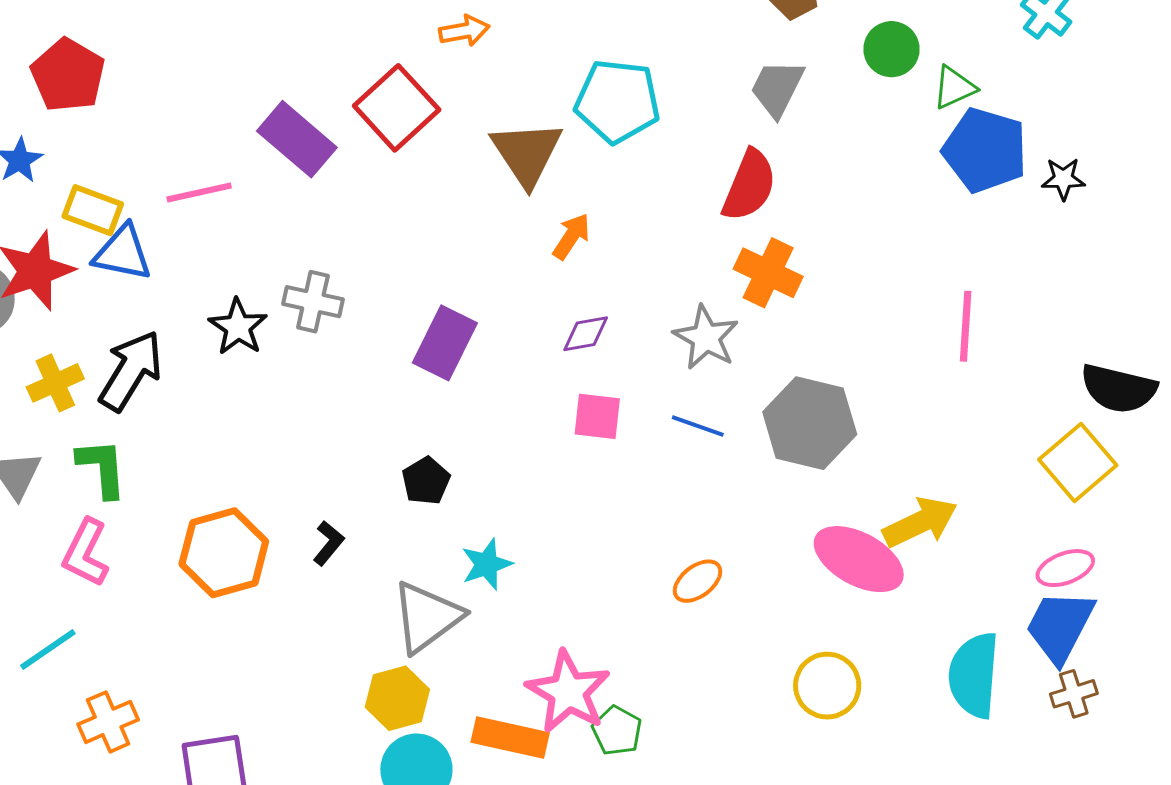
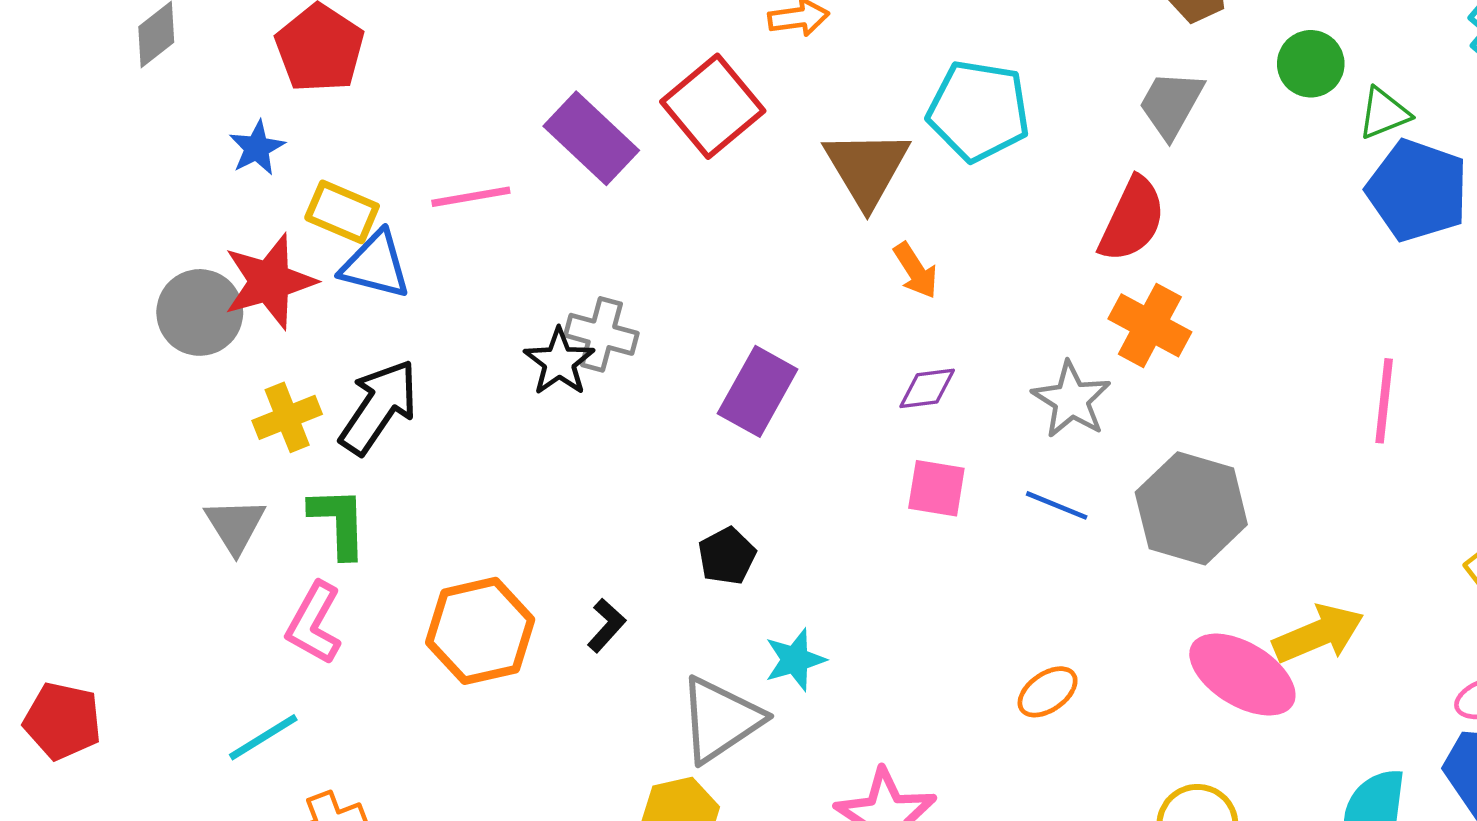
orange arrow: (571, 236) -> (916, 270), turned 111
black star: (238, 327) -> (559, 362), moved

